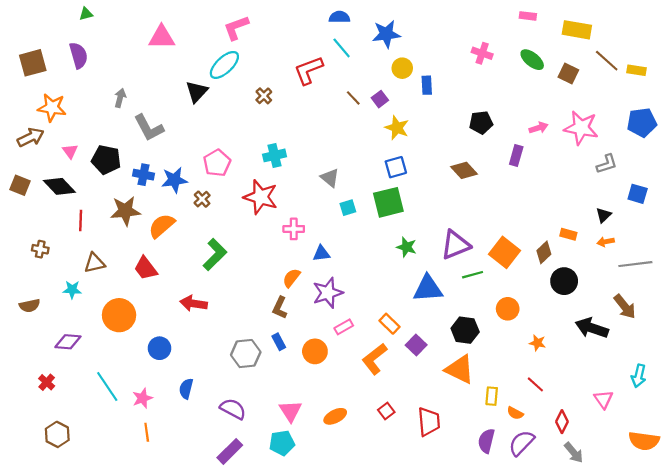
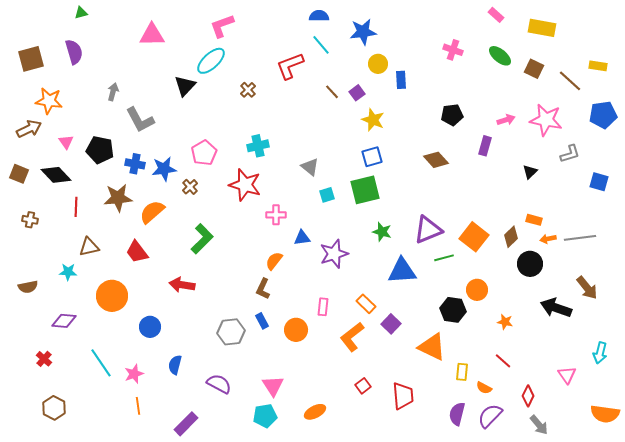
pink rectangle: (528, 16) -> (496, 15), turned 35
brown line: (607, 61) -> (570, 81), moved
black triangle: (603, 215) -> (530, 172), moved
orange arrow: (606, 242) -> (548, 239), moved
brown cross: (40, 249) -> (30, 220), moved
gray line: (635, 264) -> (580, 238), moved
purple star: (328, 293) -> (334, 254), moved
pink rectangle: (344, 327) -> (323, 307), turned -54
black hexagon: (465, 330) -> (453, 310), moved
orange ellipse: (335, 416) -> (315, 412), moved
purple rectangle: (230, 451) -> (186, 424), moved

